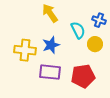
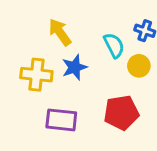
yellow arrow: (50, 13) -> (60, 32), moved
purple rectangle: (50, 72) -> (61, 120), moved

